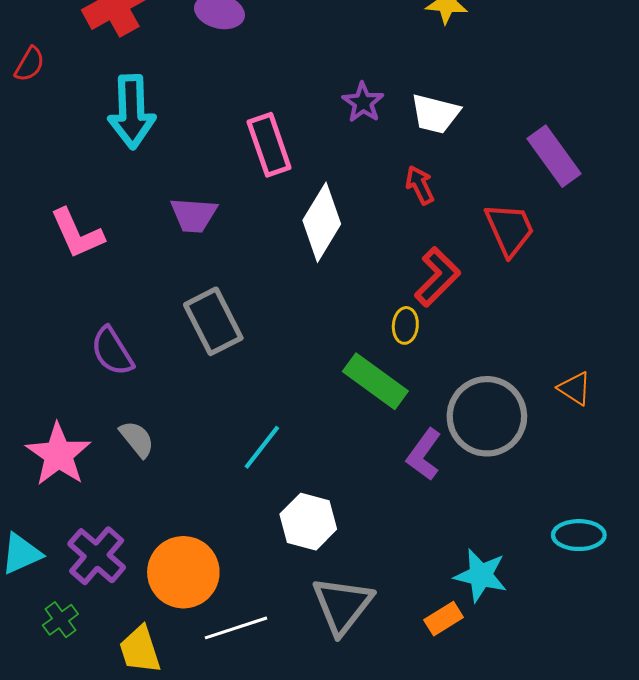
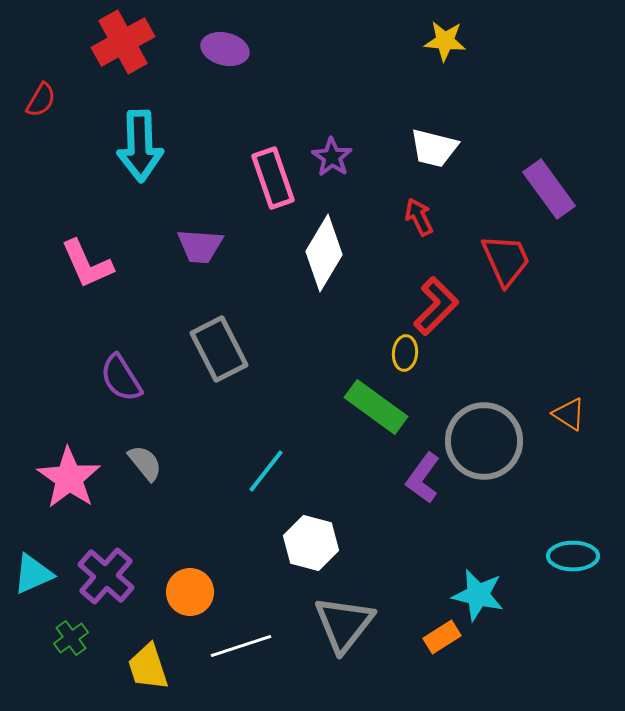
purple star: (363, 102) -> (332, 157), moved
orange circle: (183, 572) -> (190, 592), size x0.7

